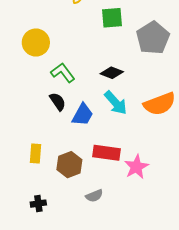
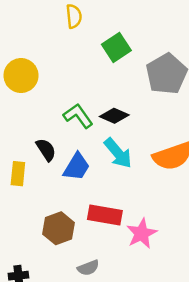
green square: (112, 18) -> (116, 47), turned -30
green L-shape: (63, 73) -> (78, 116), moved
yellow rectangle: (35, 154) -> (18, 174), moved

